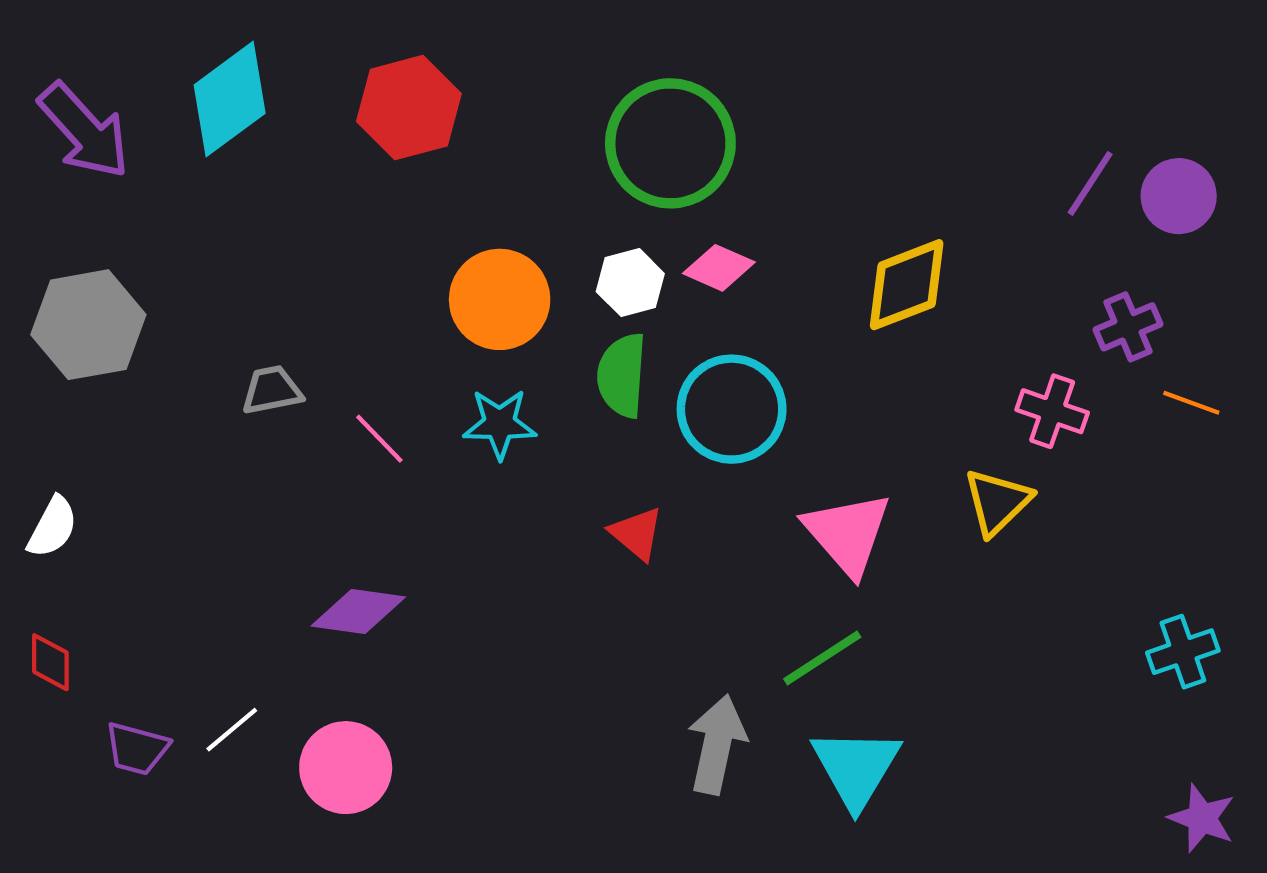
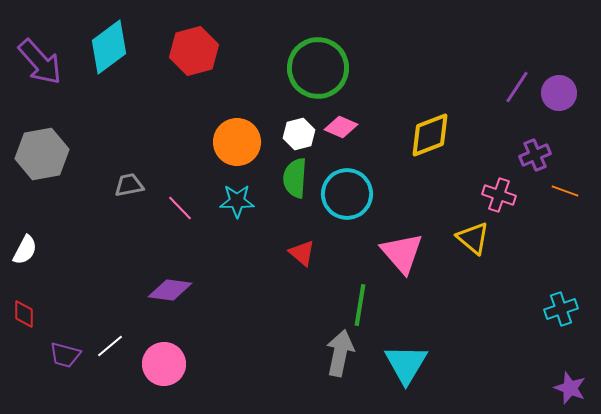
yellow triangle: (997, 502) -> (473, 238), turned -36
green line: (822, 658) -> (360, 305), moved, turned -48

